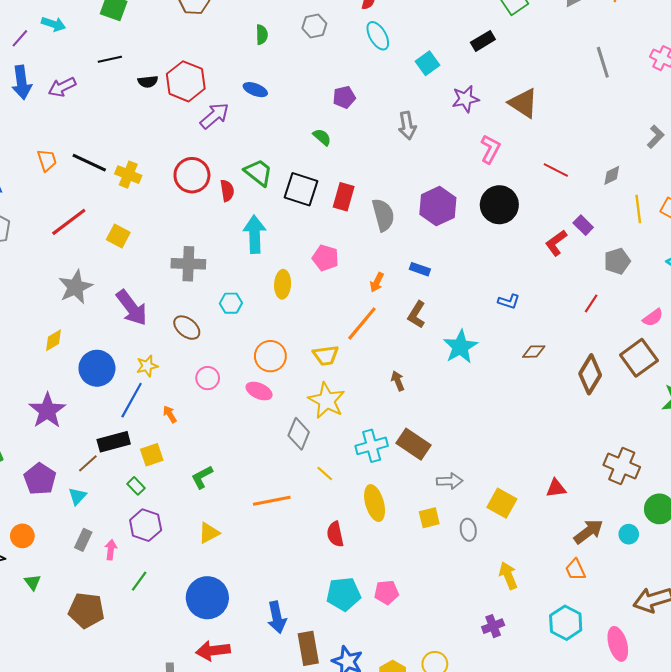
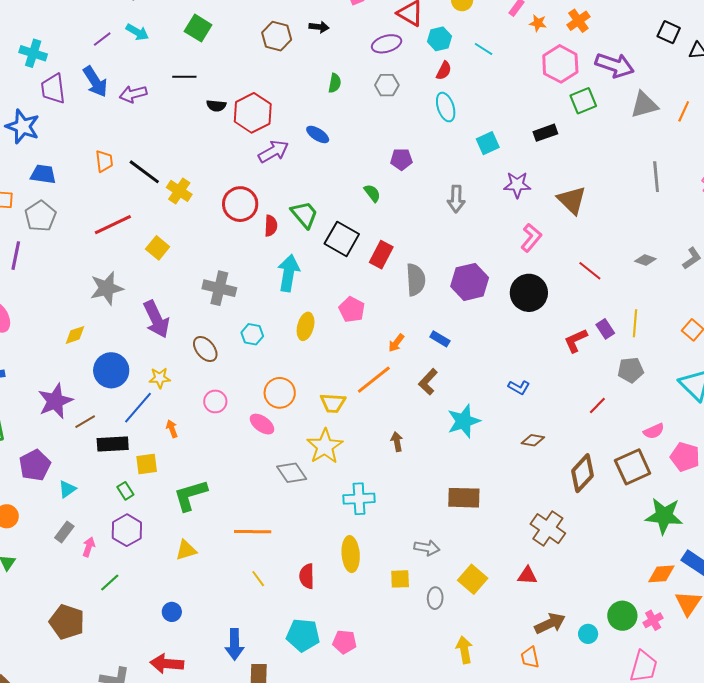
blue arrow: (22, 82) -> (95, 82), turned -36
gray diamond: (612, 175) -> (645, 260), moved, turned 35
yellow line: (638, 209) -> (635, 323), moved
gray diamond: (299, 434) -> (292, 473), turned -68
brown rectangle: (414, 444) -> (464, 498), moved, turned -44
brown line: (88, 463) -> (85, 422), moved
brown cross: (622, 466) -> (548, 529), moved
yellow line: (325, 474) -> (258, 579), moved
green L-shape: (202, 477) -> (190, 495), size x1.5
blue circle: (207, 598) -> (172, 612), size x0.5
brown pentagon: (86, 610) -> (67, 622), moved

